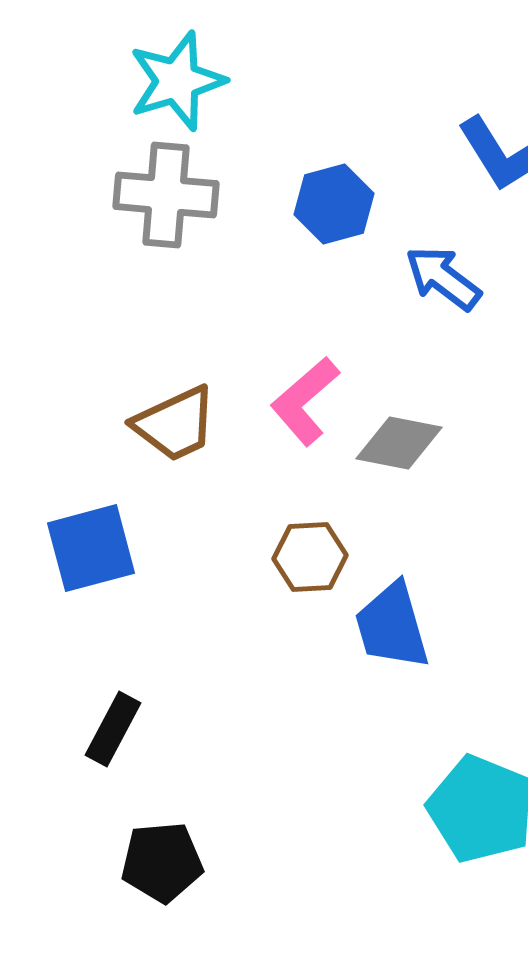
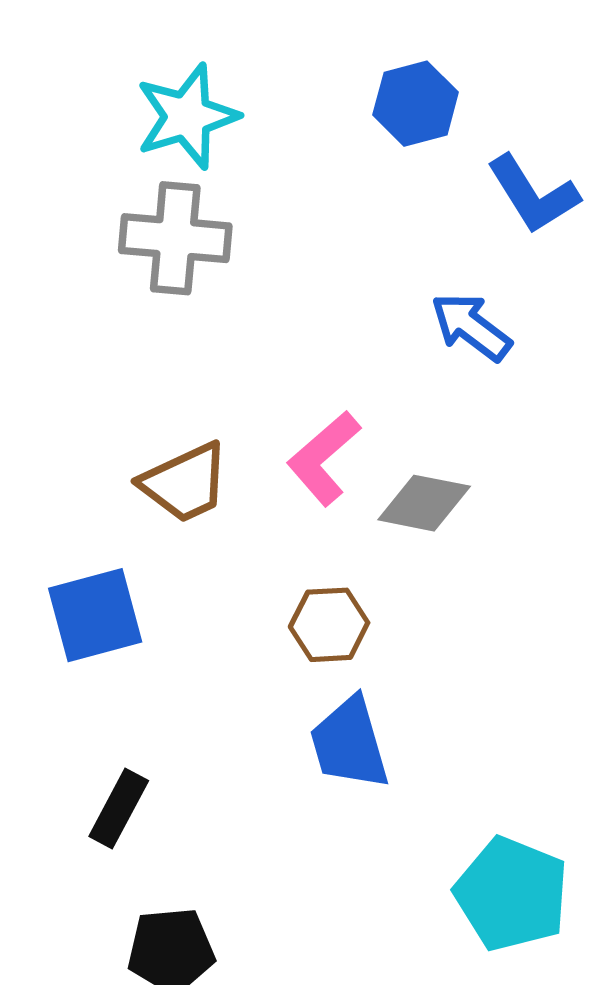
blue hexagon: (334, 204) -> (416, 104), moved
blue trapezoid: (392, 626) -> (349, 743), moved

